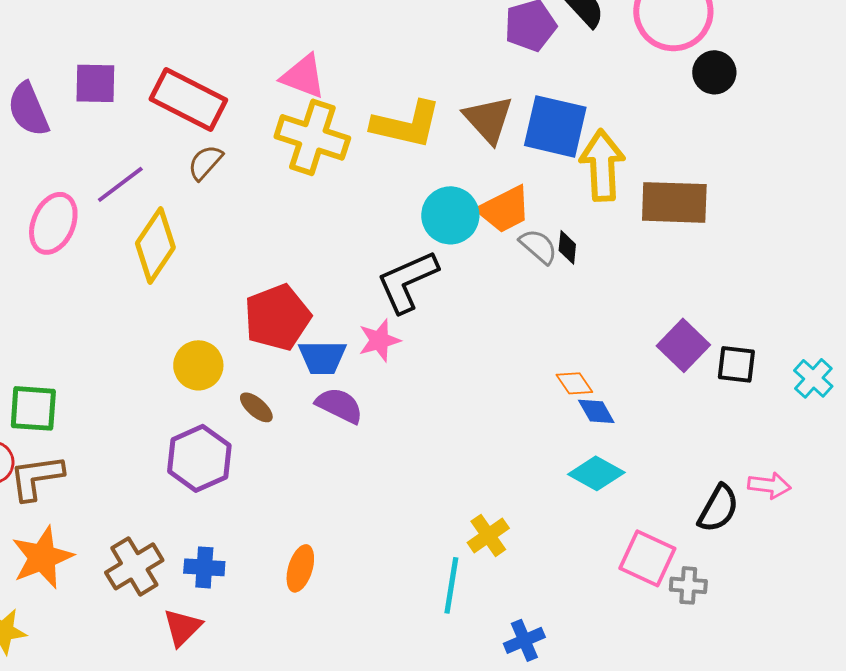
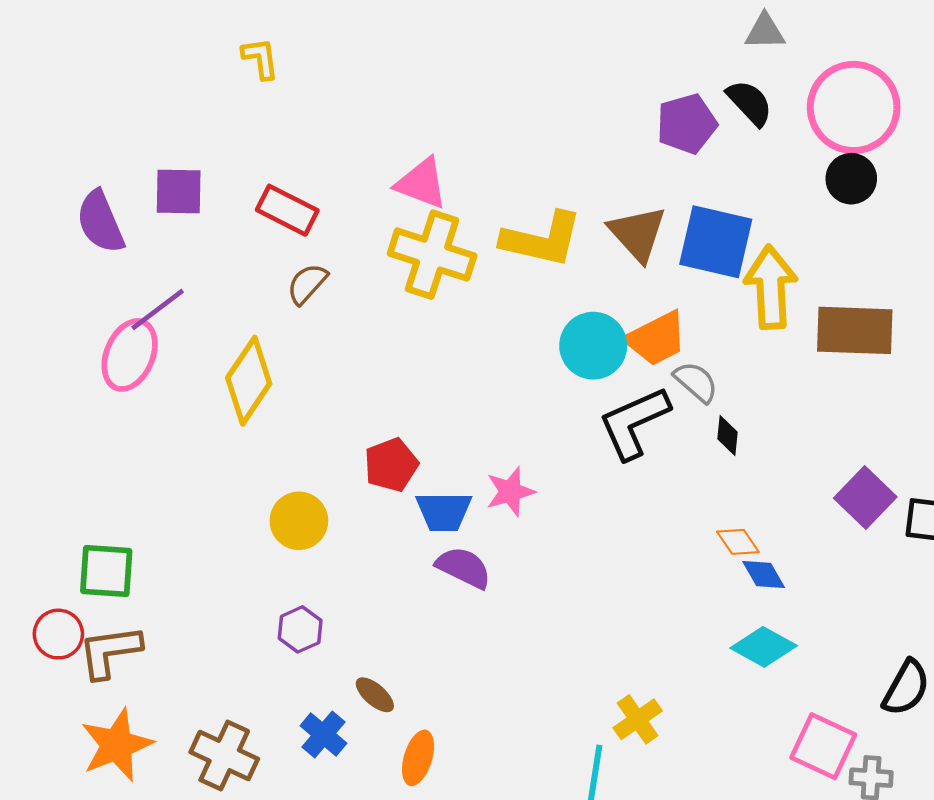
black circle: (714, 72) -> (851, 179), moved
red rectangle: (188, 99) -> (287, 210), size x0.7
purple line: (120, 184) -> (158, 309), moved
black diamond: (567, 247) -> (727, 436), moved
black L-shape: (407, 281) -> (634, 423), moved
red pentagon: (277, 317) -> (391, 465), size x0.7
brown ellipse: (256, 407) -> (375, 695), moved
purple hexagon: (199, 458) -> (300, 629), size x0.6
brown cross: (134, 566) -> (224, 756), turned -34
blue cross: (204, 567) -> (323, 734), moved, turned 36

